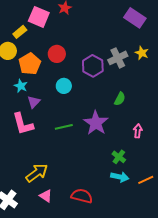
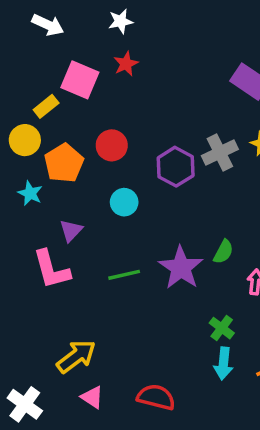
cyan star: (21, 86) -> (30, 193), moved
green semicircle: (120, 99) -> (223, 252), moved
cyan arrow: (120, 177) -> (223, 364), turned 84

